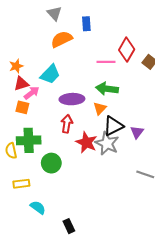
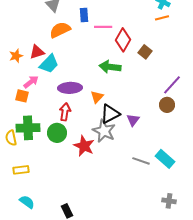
pink line: (106, 62) -> (103, 27), moved
red triangle: (21, 84) -> (37, 52), moved
green arrow: (107, 89) -> (110, 67), moved
red star: (86, 142) -> (84, 146), moved
green circle: (51, 163) -> (57, 133), moved
cyan semicircle: (38, 207) -> (27, 202), moved

